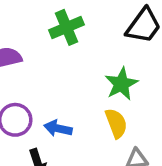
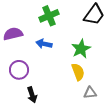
blue arrow: (58, 128) -> (44, 44), moved

